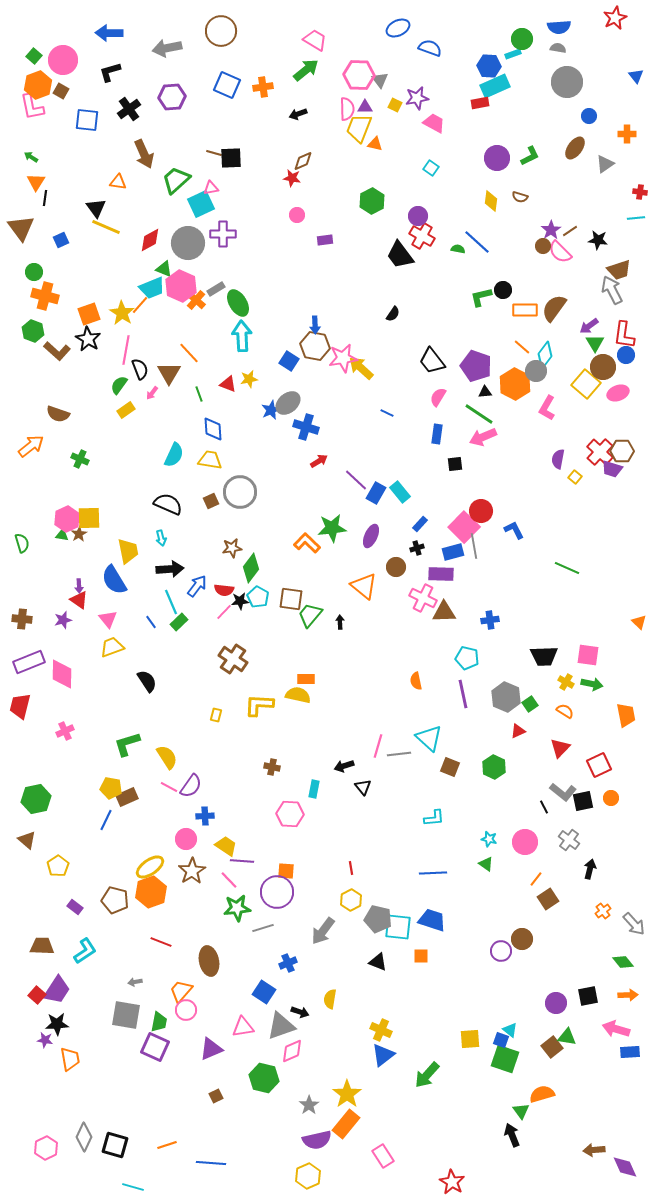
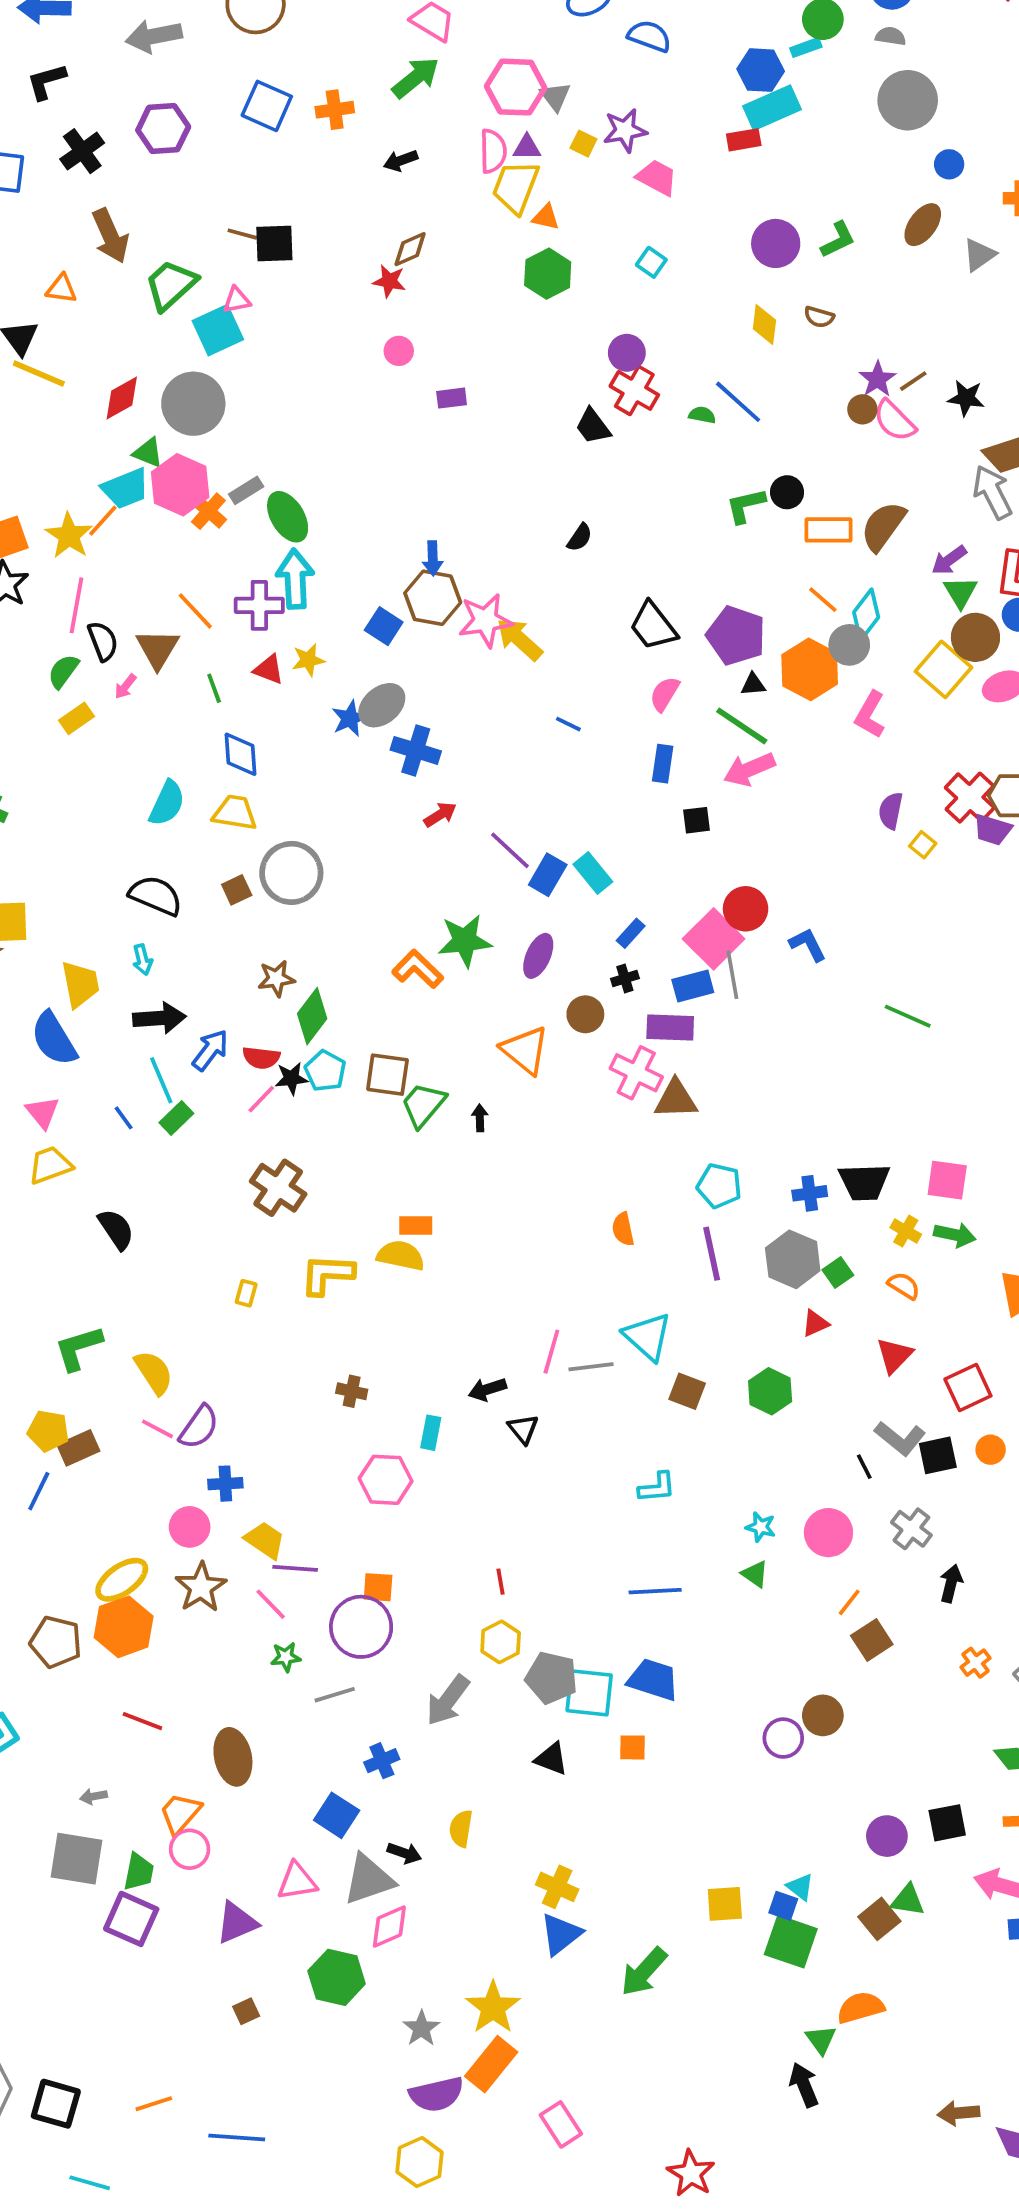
green hexagon: (372, 201) -> (548, 274), moved
purple cross: (223, 234) -> (259, 605), moved
black trapezoid: (400, 255) -> (593, 426), size x0.7
blue cross: (490, 620) -> (810, 1193), moved
green star: (237, 908) -> (286, 1657), size x0.6

